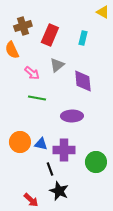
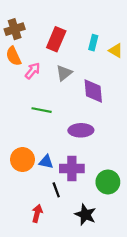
yellow triangle: (103, 12) -> (116, 51), moved
brown cross: (23, 26) -> (15, 29), moved
pink arrow: (32, 73) -> (33, 71), moved, turned -91
black star: (59, 191) -> (85, 215), moved
red arrow: (31, 200) -> (37, 213), moved, turned -119

